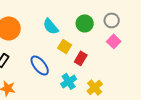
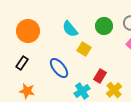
red rectangle: (81, 58) -> (100, 76), moved
cyan cross: (69, 81) -> (82, 91), moved

